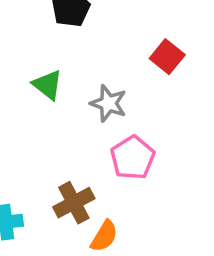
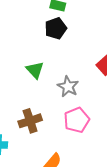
brown cross: (74, 203) -> (30, 121), moved

